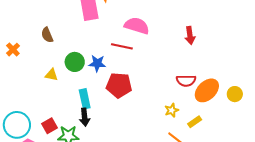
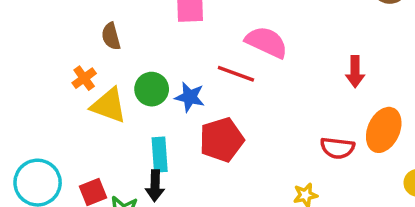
orange cross: (13, 50) -> (84, 78), moved
yellow triangle: (51, 75) -> (109, 105), size x1.6
red pentagon: (119, 85) -> (222, 140), turned -30
orange ellipse: (207, 90) -> (384, 130), moved, turned -30

